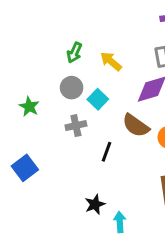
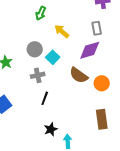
green arrow: (74, 53) -> (41, 13), moved
black line: (107, 152) -> (45, 98), moved

